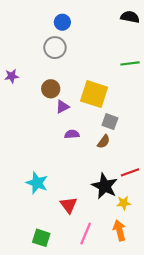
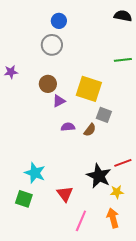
brown semicircle: (104, 142) -> (90, 130), moved
green square: (41, 238) -> (24, 199), moved

